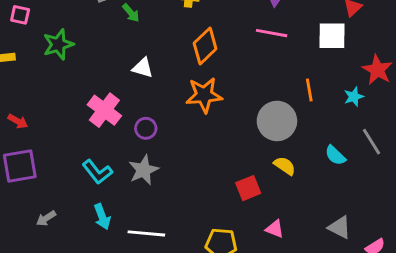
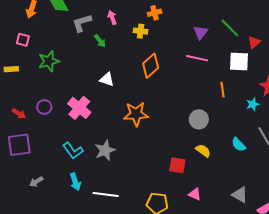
orange line: (309, 90) -> (222, 90), moved
orange star: (204, 95) -> (136, 114), moved
gray circle: (277, 121) -> (199, 119), size x0.7
purple circle: (146, 128) -> (44, 107), moved
red square: (248, 188) -> (177, 165), turned 30

